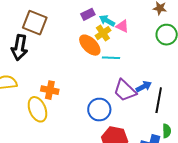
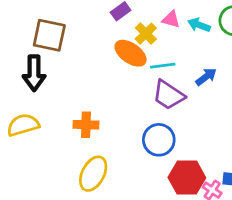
cyan arrow: (107, 21) -> (199, 25), moved
blue arrow: (144, 87) -> (206, 77), moved
purple trapezoid: (125, 90) -> (168, 95), moved
yellow ellipse: (37, 109) -> (93, 174), moved, turned 60

